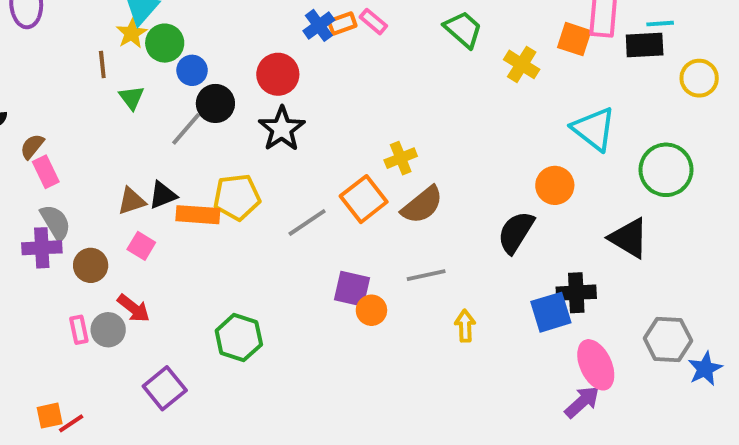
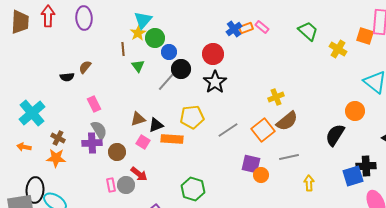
brown semicircle: (32, 146) -> (85, 67), moved
black triangle: (163, 195) -> (156, 125), moved
orange square: (364, 199) -> (263, 130), moved
orange rectangle: (198, 215) -> (172, 139), moved

